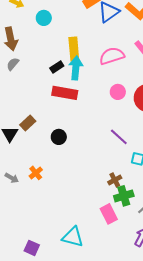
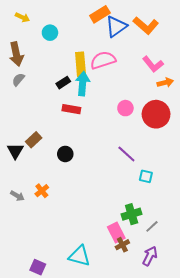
pink semicircle: (112, 56) -> (103, 60), moved
red rectangle: (65, 93) -> (71, 109), size x0.7
brown cross: (115, 180) -> (122, 245), moved

